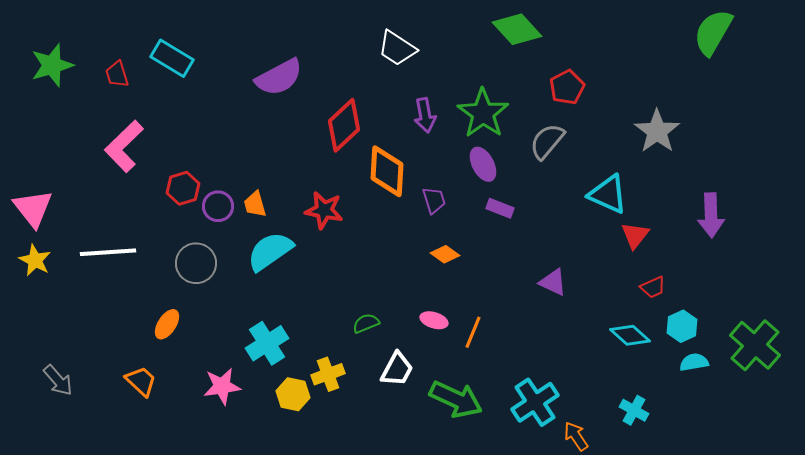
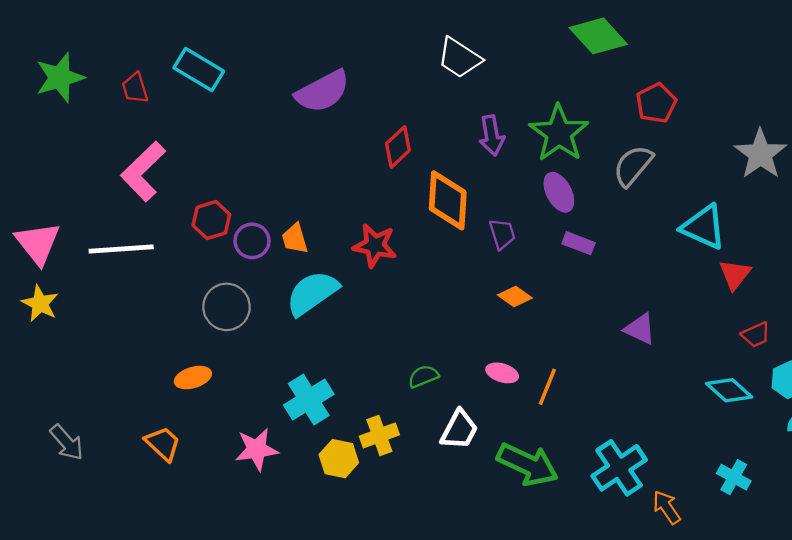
red diamond: (344, 125) -> (398, 147), size x0.7
white line: (108, 252) -> (121, 249), moved
orange ellipse: (167, 324) -> (193, 378), turned 40

